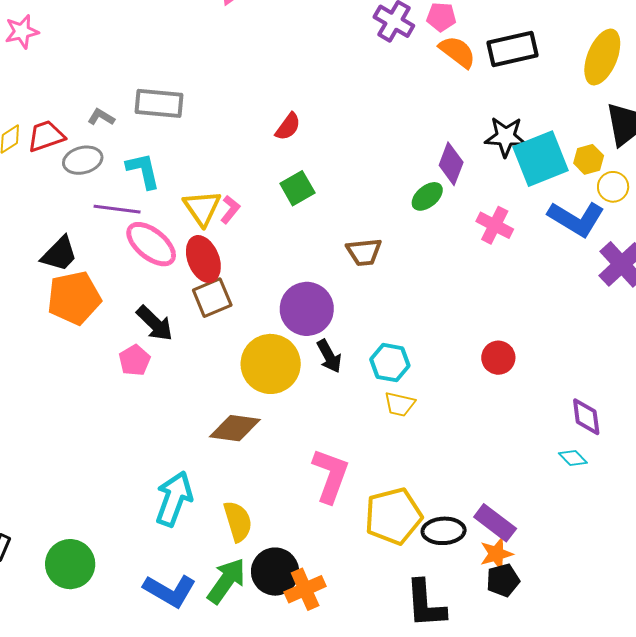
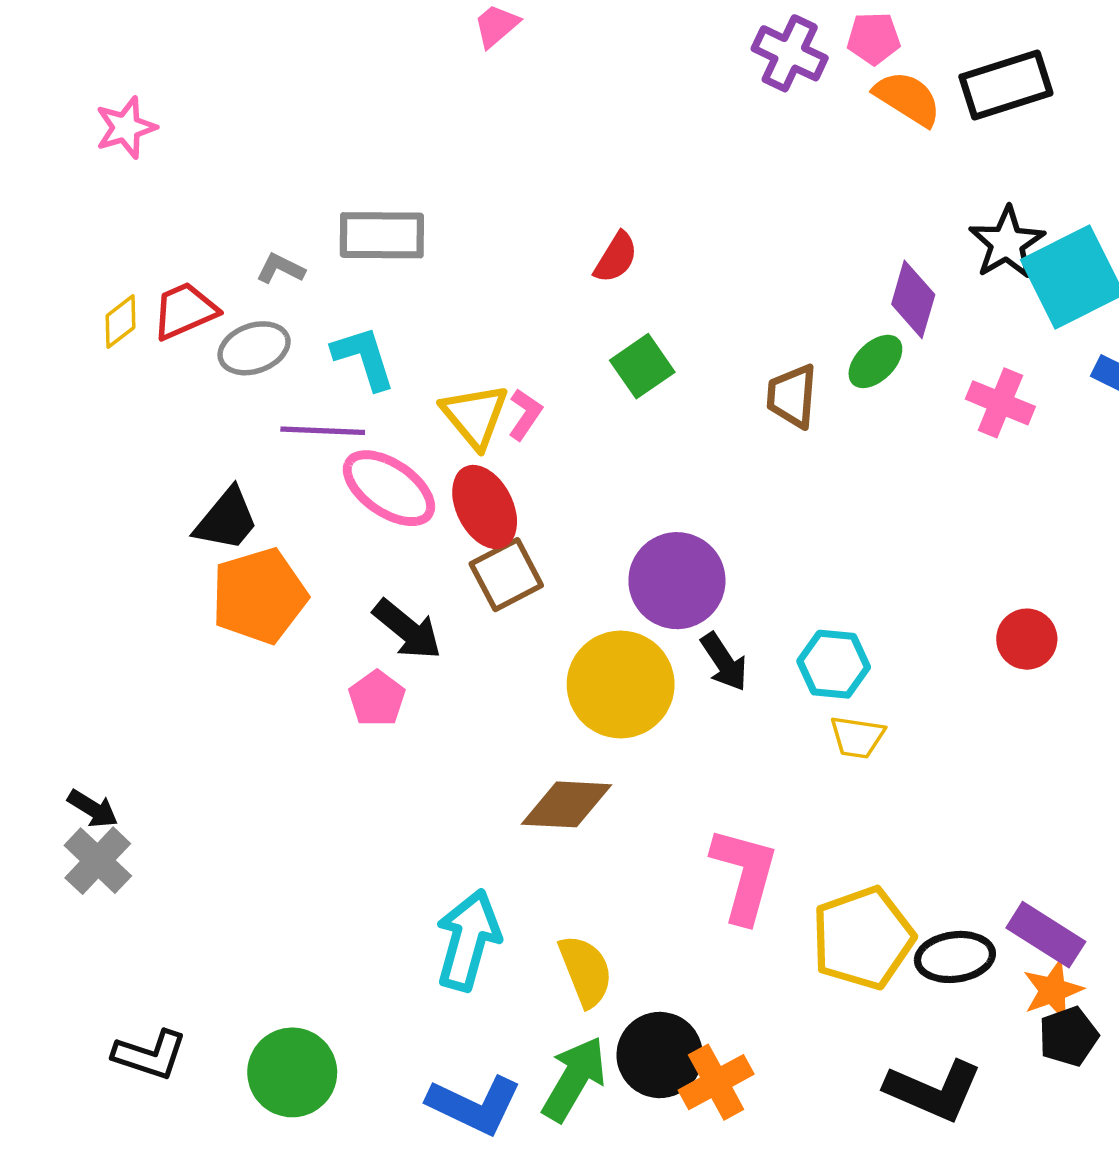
black star: (506, 137) -> (1007, 243), turned -30
brown trapezoid: (364, 252) -> (792, 396), moved, turned 105
black L-shape: (425, 604) -> (934, 1090), turned -58

